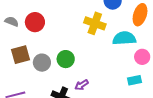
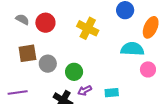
yellow cross: (95, 23) -> (88, 28), moved
green circle: (66, 59) -> (74, 72), moved
cyan rectangle: (135, 80) -> (112, 93), moved

